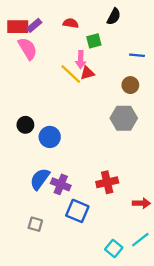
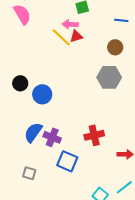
pink arrow: (81, 60) -> (70, 24), turned 91

